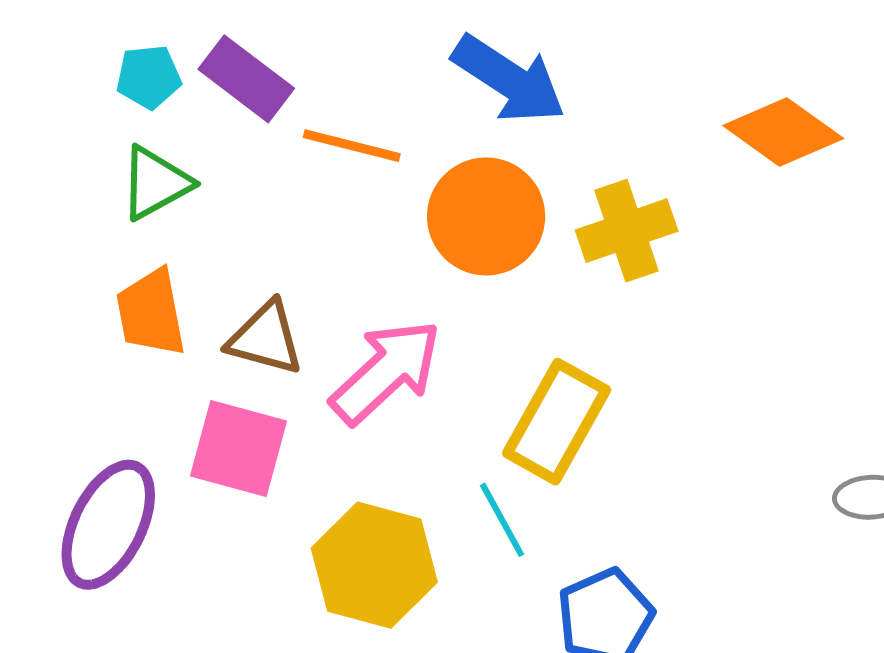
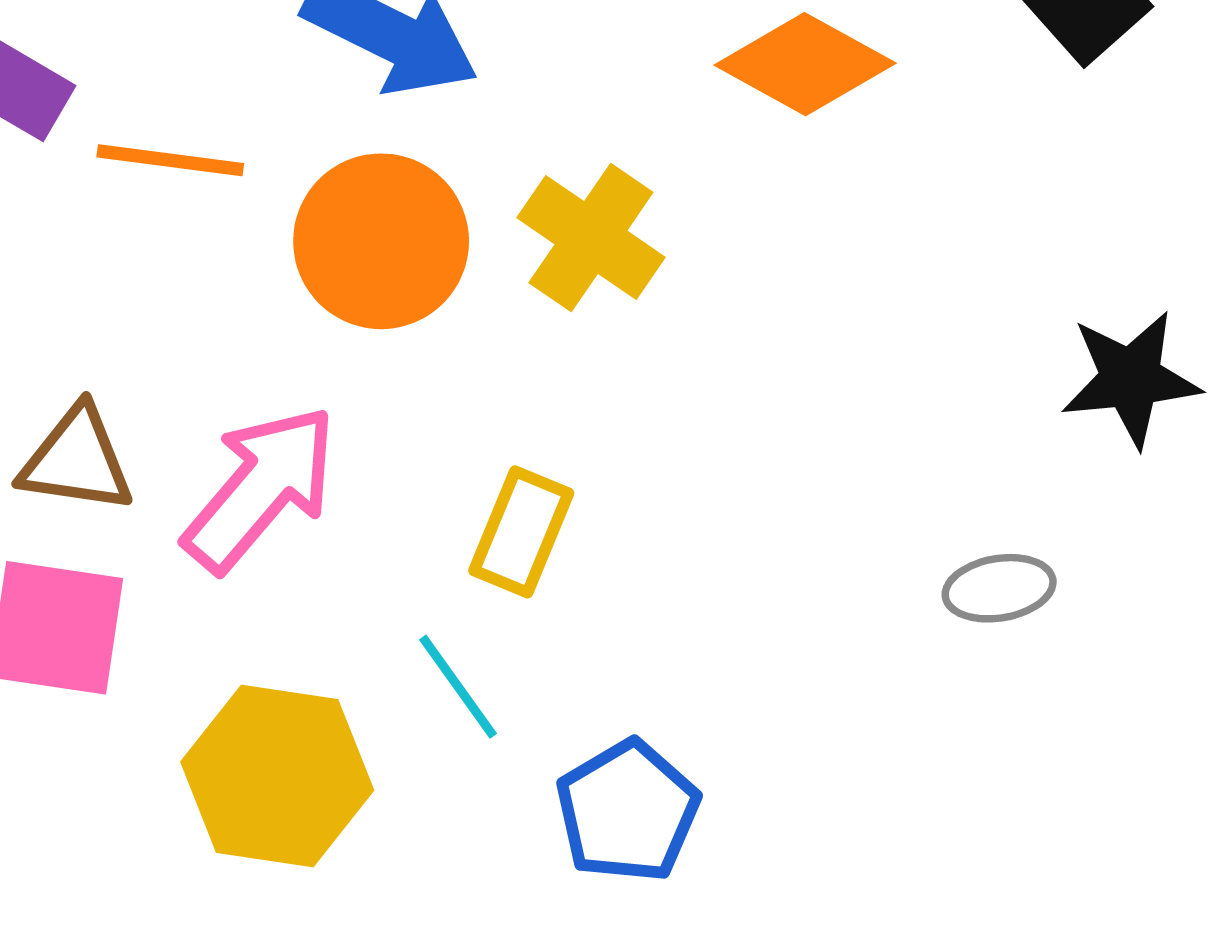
yellow cross: (627, 231) -> (591, 237), turned -30
yellow rectangle: (557, 422) -> (521, 532), size x0.7

